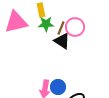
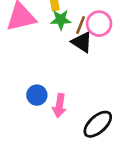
blue circle: (58, 87) -> (37, 95), moved

